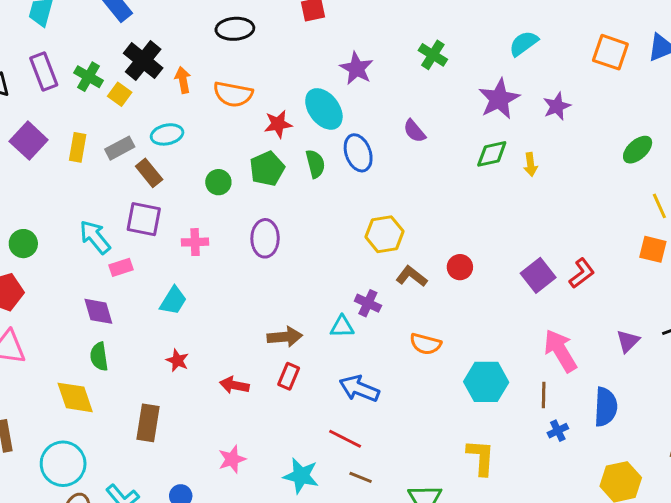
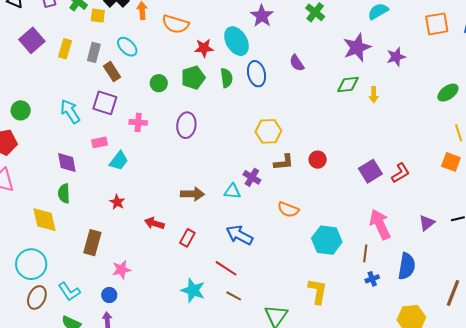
orange square: (610, 52) -> (437, 24), turned -35
yellow square: (120, 94) -> (98, 16), turned -35
cyan ellipse: (167, 134) -> (127, 47), turned 50
gray rectangle: (120, 148) -> (94, 52), turned -54
pink rectangle: (121, 267) -> (100, 142), moved
brown L-shape: (411, 276) -> (284, 162), turned 130
red rectangle: (289, 376) -> (187, 238), moved
pink star: (232, 459) -> (121, 270), moved

